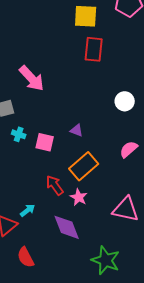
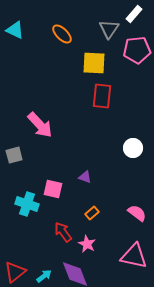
cyan cross: (19, 134) -> (27, 204), moved, size x1.6
pink semicircle: (129, 149) -> (137, 213), moved, turned 78
orange rectangle: (84, 166) -> (92, 213), size x0.5
cyan arrow: (28, 210) -> (44, 276), moved

